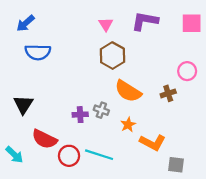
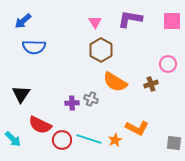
orange star: (128, 125) -> (115, 140), moved
gray square: (176, 165) -> (174, 143), moved

